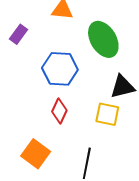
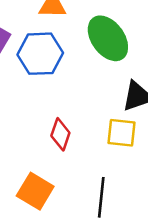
blue hexagon: (60, 69) -> (40, 54), moved

